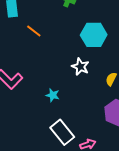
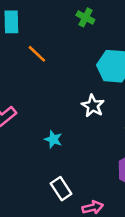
white rectangle: (62, 132) -> (61, 189), size x0.7

